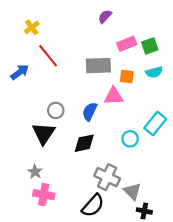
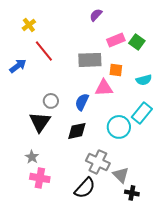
green square: (150, 46) -> (137, 42), turned -35
cyan semicircle: (154, 72) -> (144, 80), moved
cyan circle: (130, 139) -> (119, 127), size x1.5

